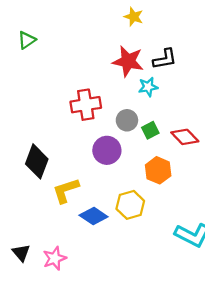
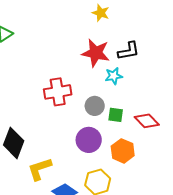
green square: (150, 130) -> (116, 115), turned 35
purple circle: (107, 150) -> (89, 140), moved

